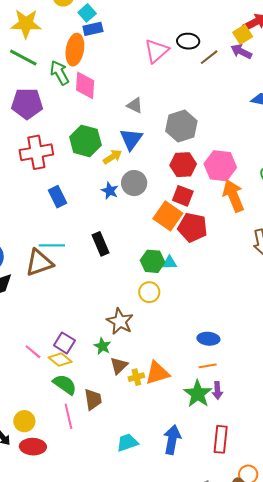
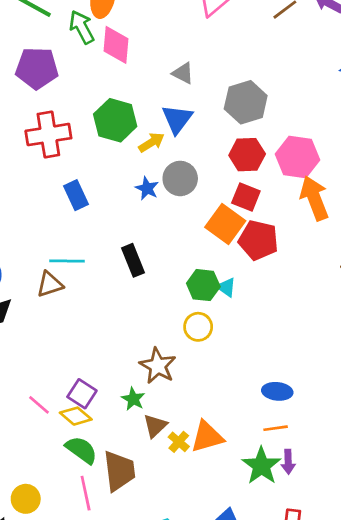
brown triangle: (39, 263) -> (50, 284), size x0.7
cyan triangle: (170, 263) -> (226, 287), turned 35
yellow cross: (136, 377) -> (179, 442), turned -35
brown trapezoid: (93, 399) -> (119, 471), size x1.4

